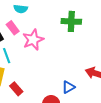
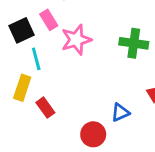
green cross: (71, 21) -> (134, 43), moved

